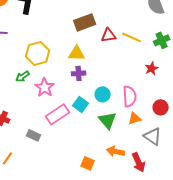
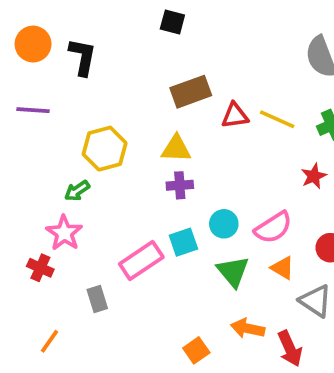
pink star: (45, 87) -> (64, 233), moved
pink semicircle: (130, 96) -> (273, 227), turned 60
cyan square: (81, 104) -> (183, 242), turned 35
orange triangle: (135, 118) -> (283, 268), turned 48
gray rectangle: (34, 135) -> (97, 299), turned 48
orange square: (88, 163) -> (196, 350), turned 32

